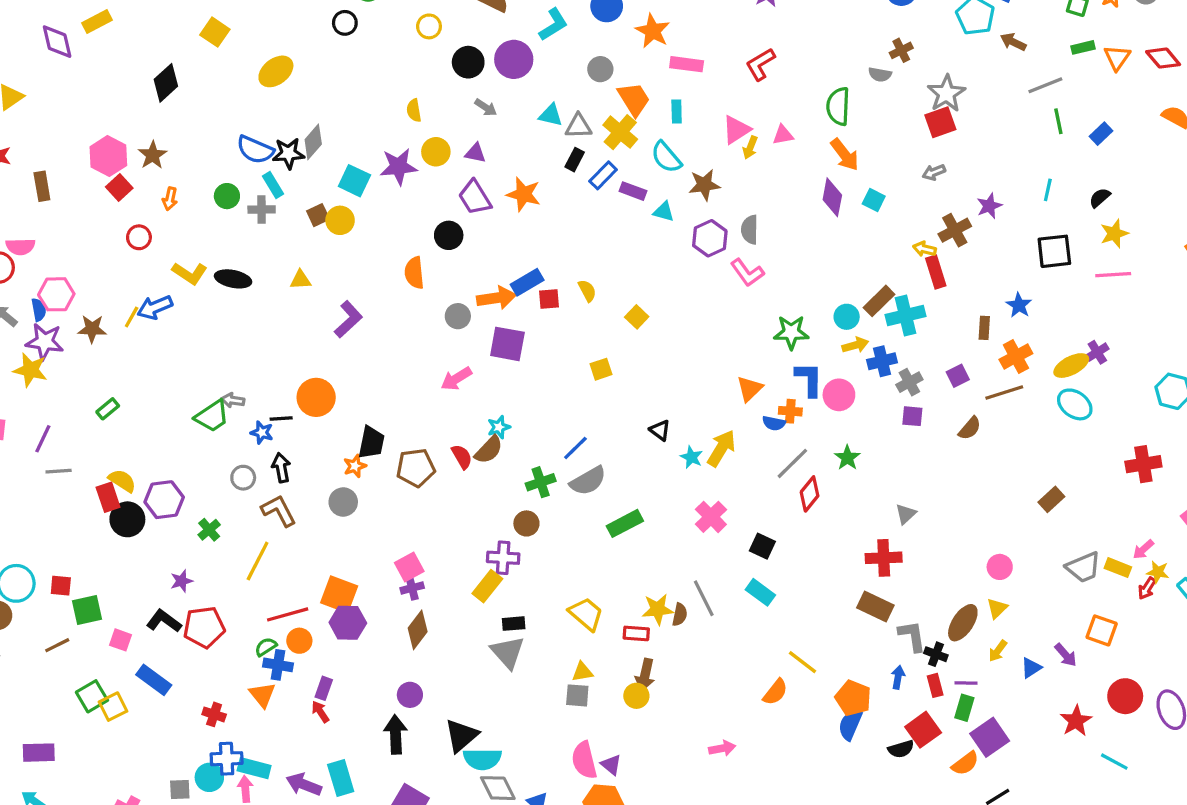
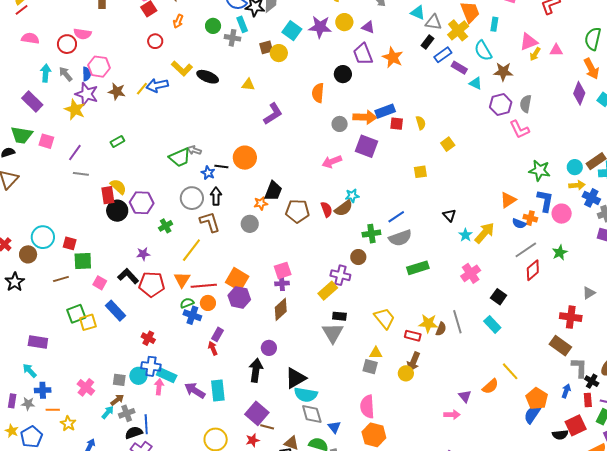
blue cross: (882, 361) -> (591, 198), turned 30
gray circle: (243, 478) -> (192, 198), size x1.5
orange triangle: (262, 695) -> (182, 280), moved
purple triangle: (611, 765) -> (465, 396), moved

